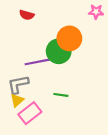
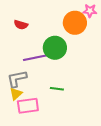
red semicircle: (27, 15) -> (21, 25), moved
orange circle: (69, 38) -> (75, 23), moved
pink rectangle: (30, 113) -> (28, 106), turned 30

